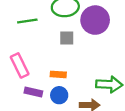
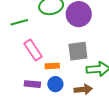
gray square: (67, 38) -> (78, 51), moved, size x1.5
pink rectangle: (20, 65) -> (33, 50), moved

